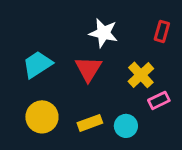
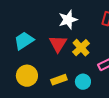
white star: (103, 33) -> (68, 20), turned -30
yellow cross: (141, 75) -> (81, 48), moved

